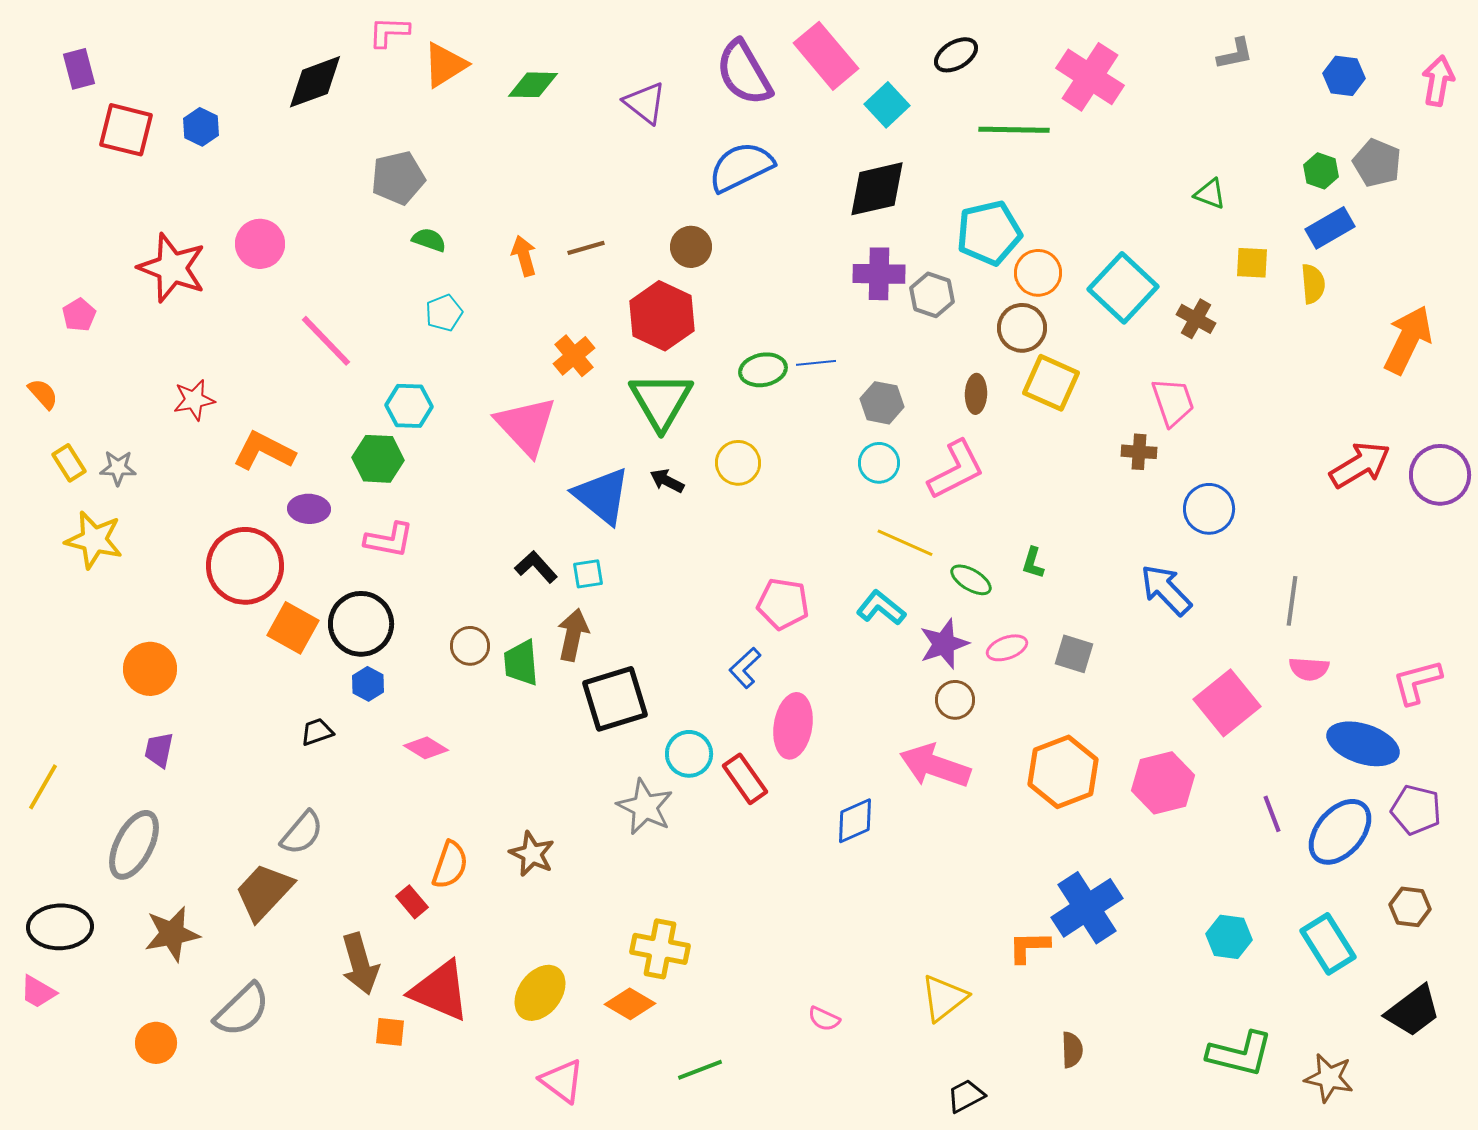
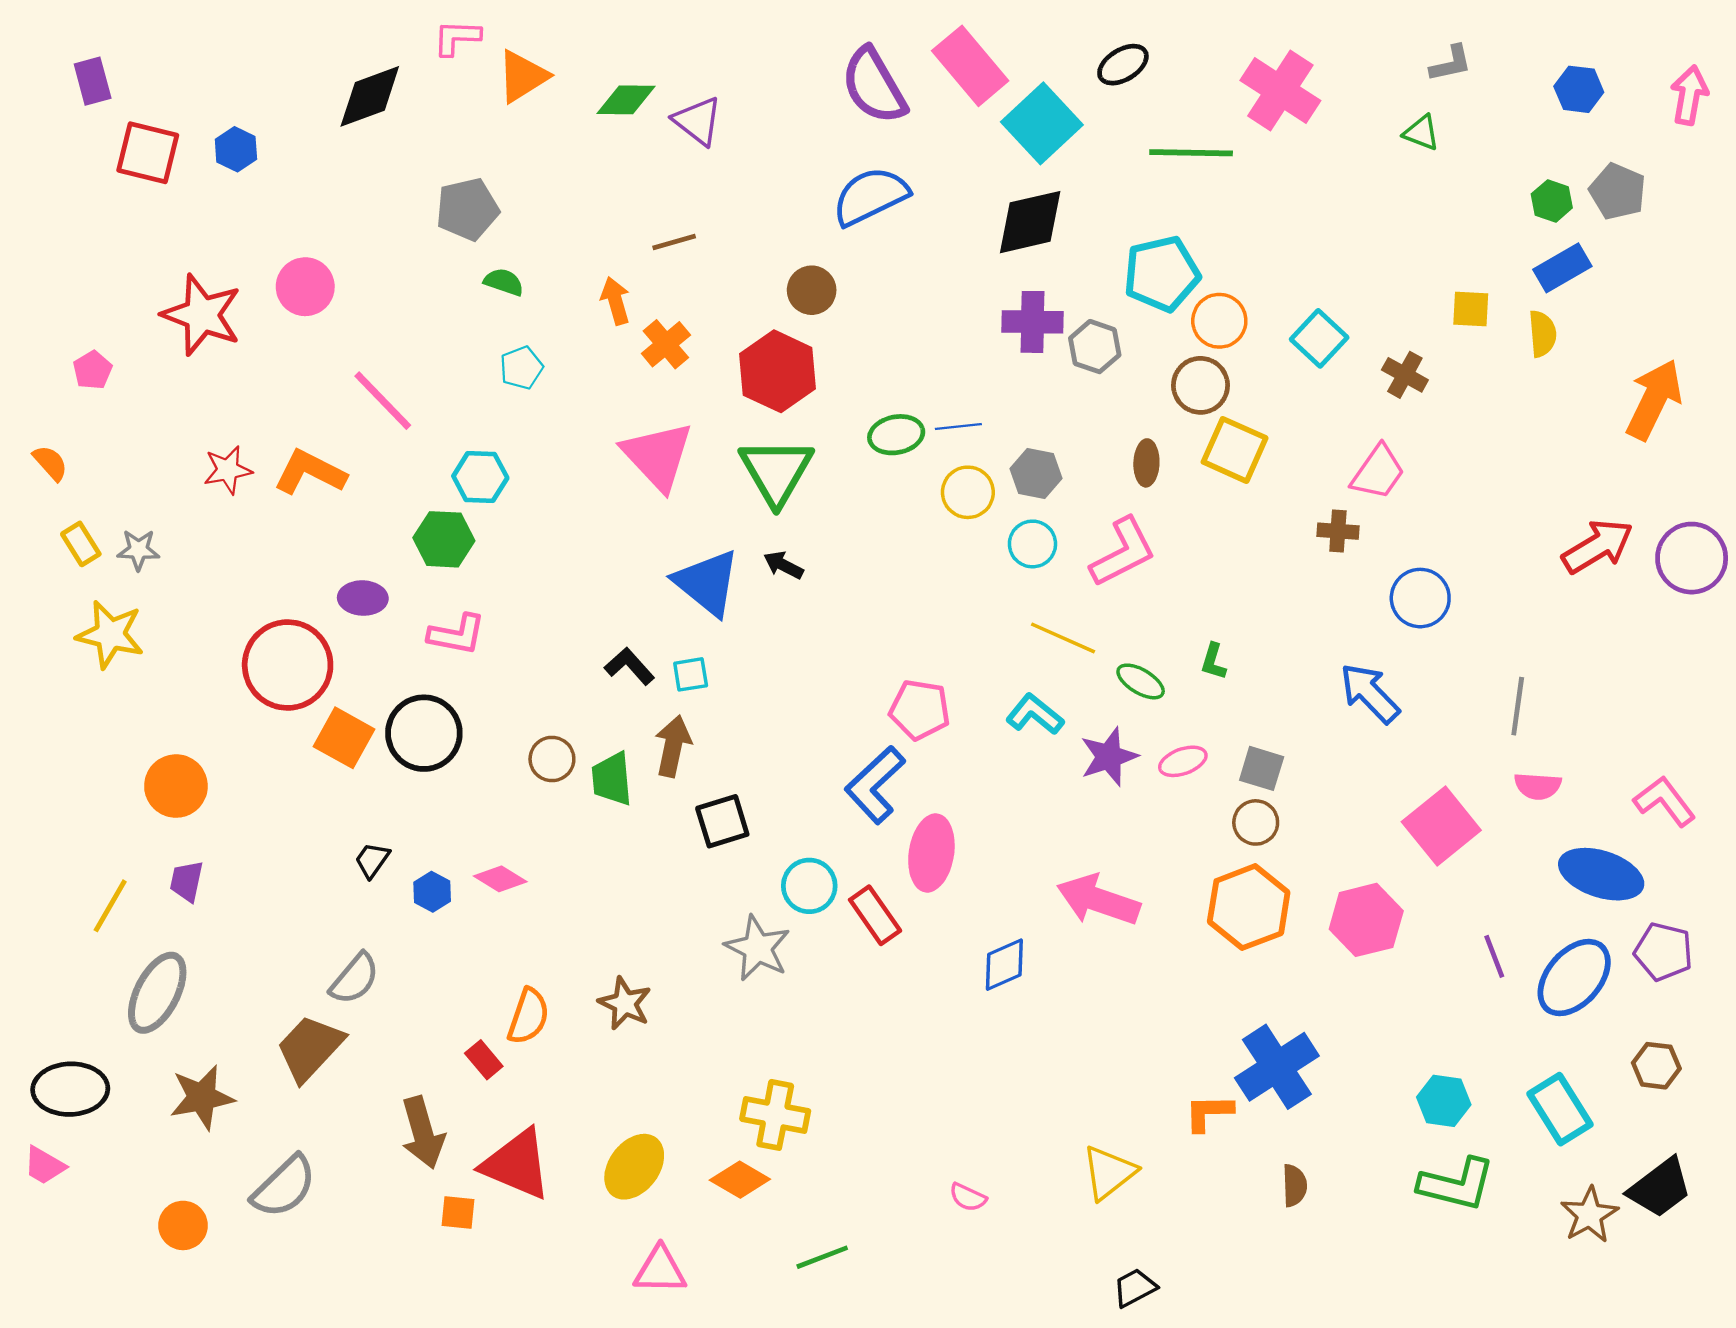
purple triangle: (645, 103) -> (698, 121), moved
cyan square: (887, 105) -> (1042, 123), size x1.5
green triangle: (1210, 194) -> (1421, 133), moved
brown line: (586, 248) -> (674, 242), moved
cyan square: (1123, 288) -> (1319, 338), size x0.7
orange cross: (574, 356) -> (666, 344), moved
pink trapezoid: (1173, 402) -> (1378, 472), turned 54
pink triangle: (526, 426) -> (658, 456), moved
orange L-shape: (264, 451) -> (310, 472), moved
yellow circle: (738, 463) -> (968, 492), moved
blue L-shape: (745, 668) -> (875, 785), size x1.6
pink L-shape: (1417, 682) -> (1665, 801), turned 68
blue hexagon: (368, 684) -> (432, 892), moved
black square: (615, 699) -> (722, 821), size x0.7
brown circle: (955, 700) -> (1256, 822), moved
black trapezoid: (317, 732) -> (372, 860), turned -36
yellow line: (43, 787) -> (110, 906), moved
brown semicircle: (1072, 1050) -> (1294, 1185), moved
green L-shape: (1240, 1054) -> (1457, 1184), moved
brown star: (1329, 1078) -> (1589, 1215), moved, turned 30
pink triangle: (562, 1081) -> (660, 1270), turned -36

